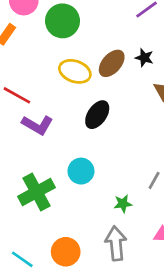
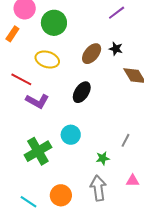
yellow ellipse: (75, 71) -> (47, 60), moved

